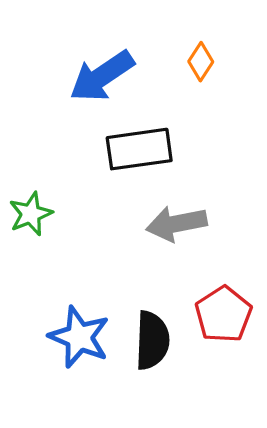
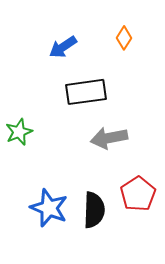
blue arrow: (102, 76) -> (63, 47), size x0.7

